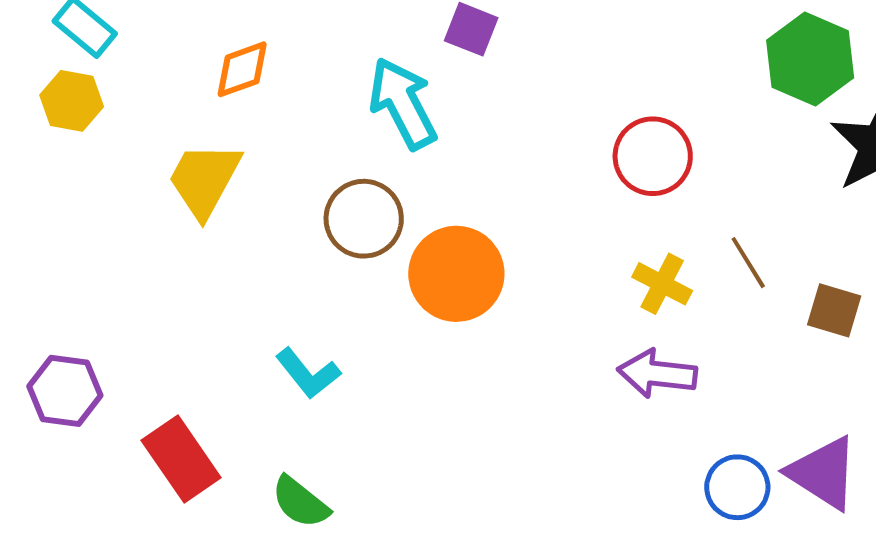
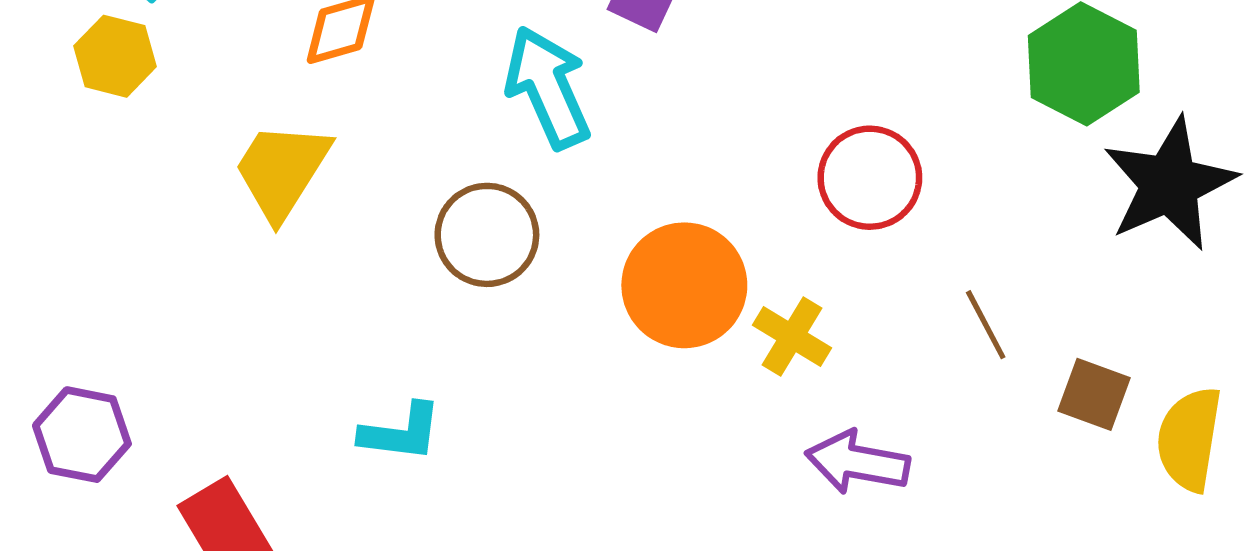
orange circle: (456, 274) -> (684, 285), moved
yellow cross: (662, 284) -> (792, 337), moved
cyan L-shape: (308, 373) -> (401, 432), turned -48

